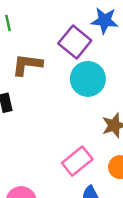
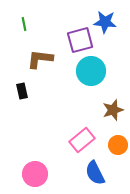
purple square: (75, 42) -> (80, 40), turned 36

